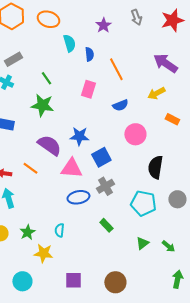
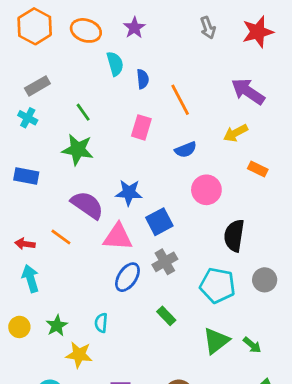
purple star: (103, 25) -> (134, 28), moved
blue ellipse: (78, 197) -> (127, 277), turned -45
green triangle: (142, 243) -> (216, 341), size x1.5

